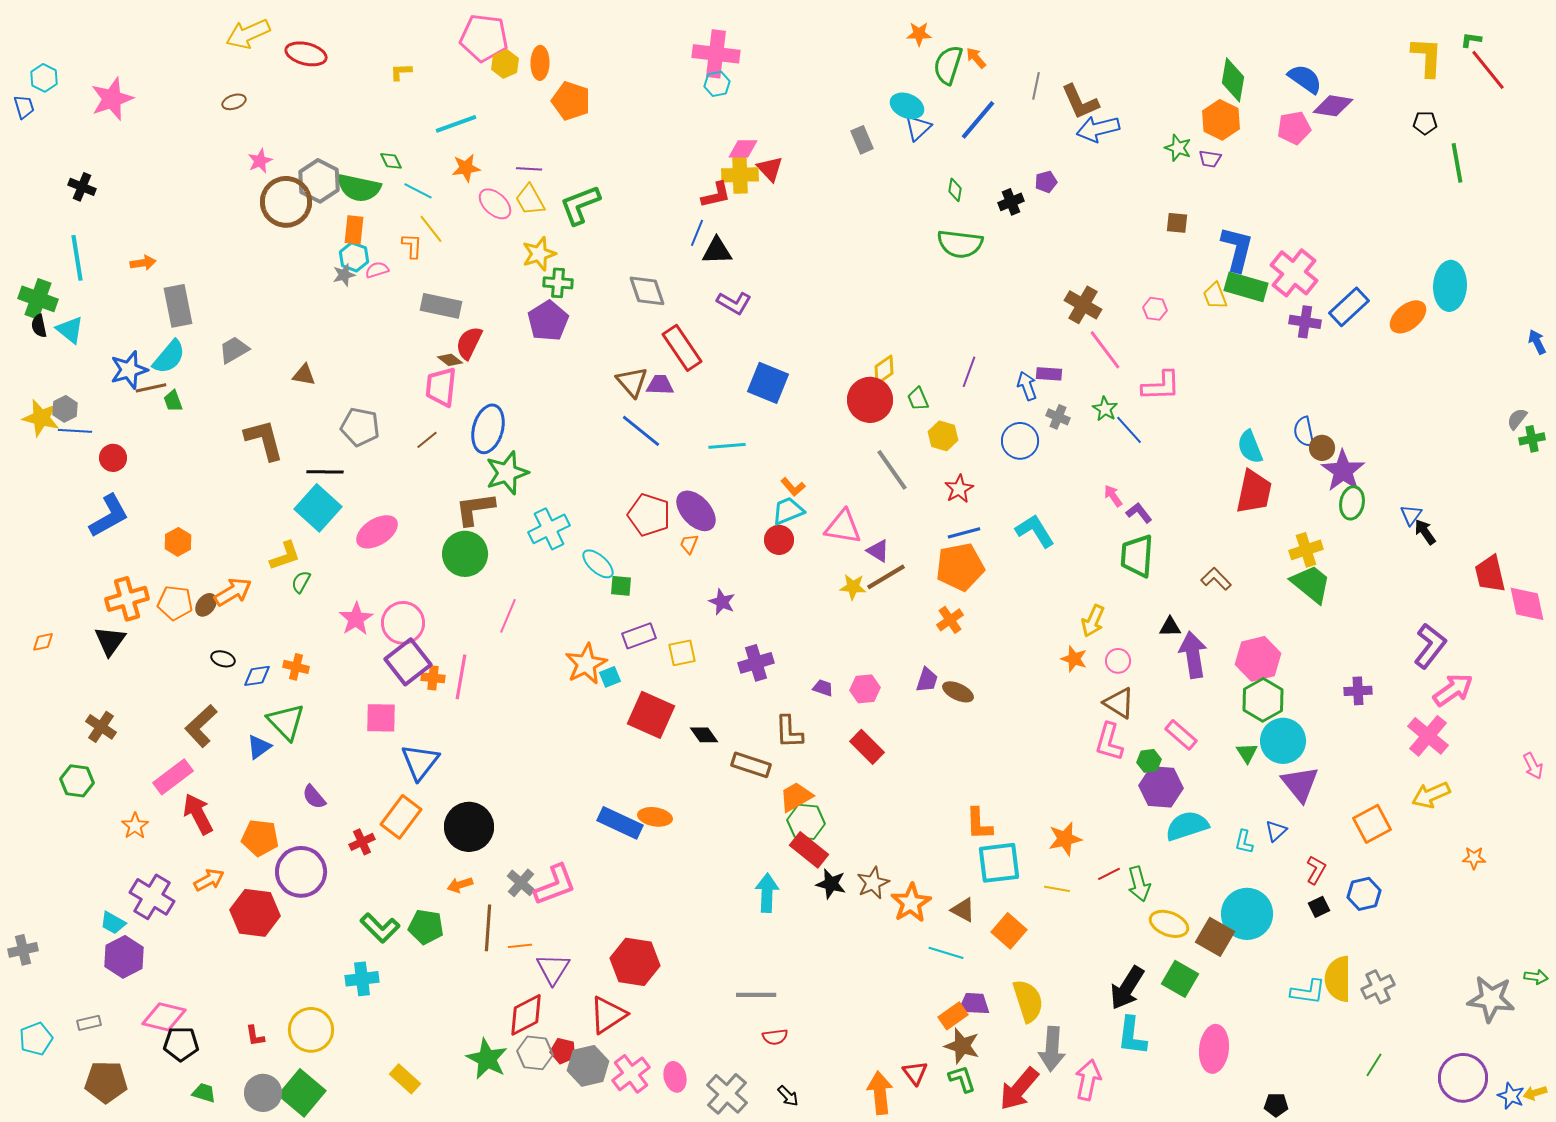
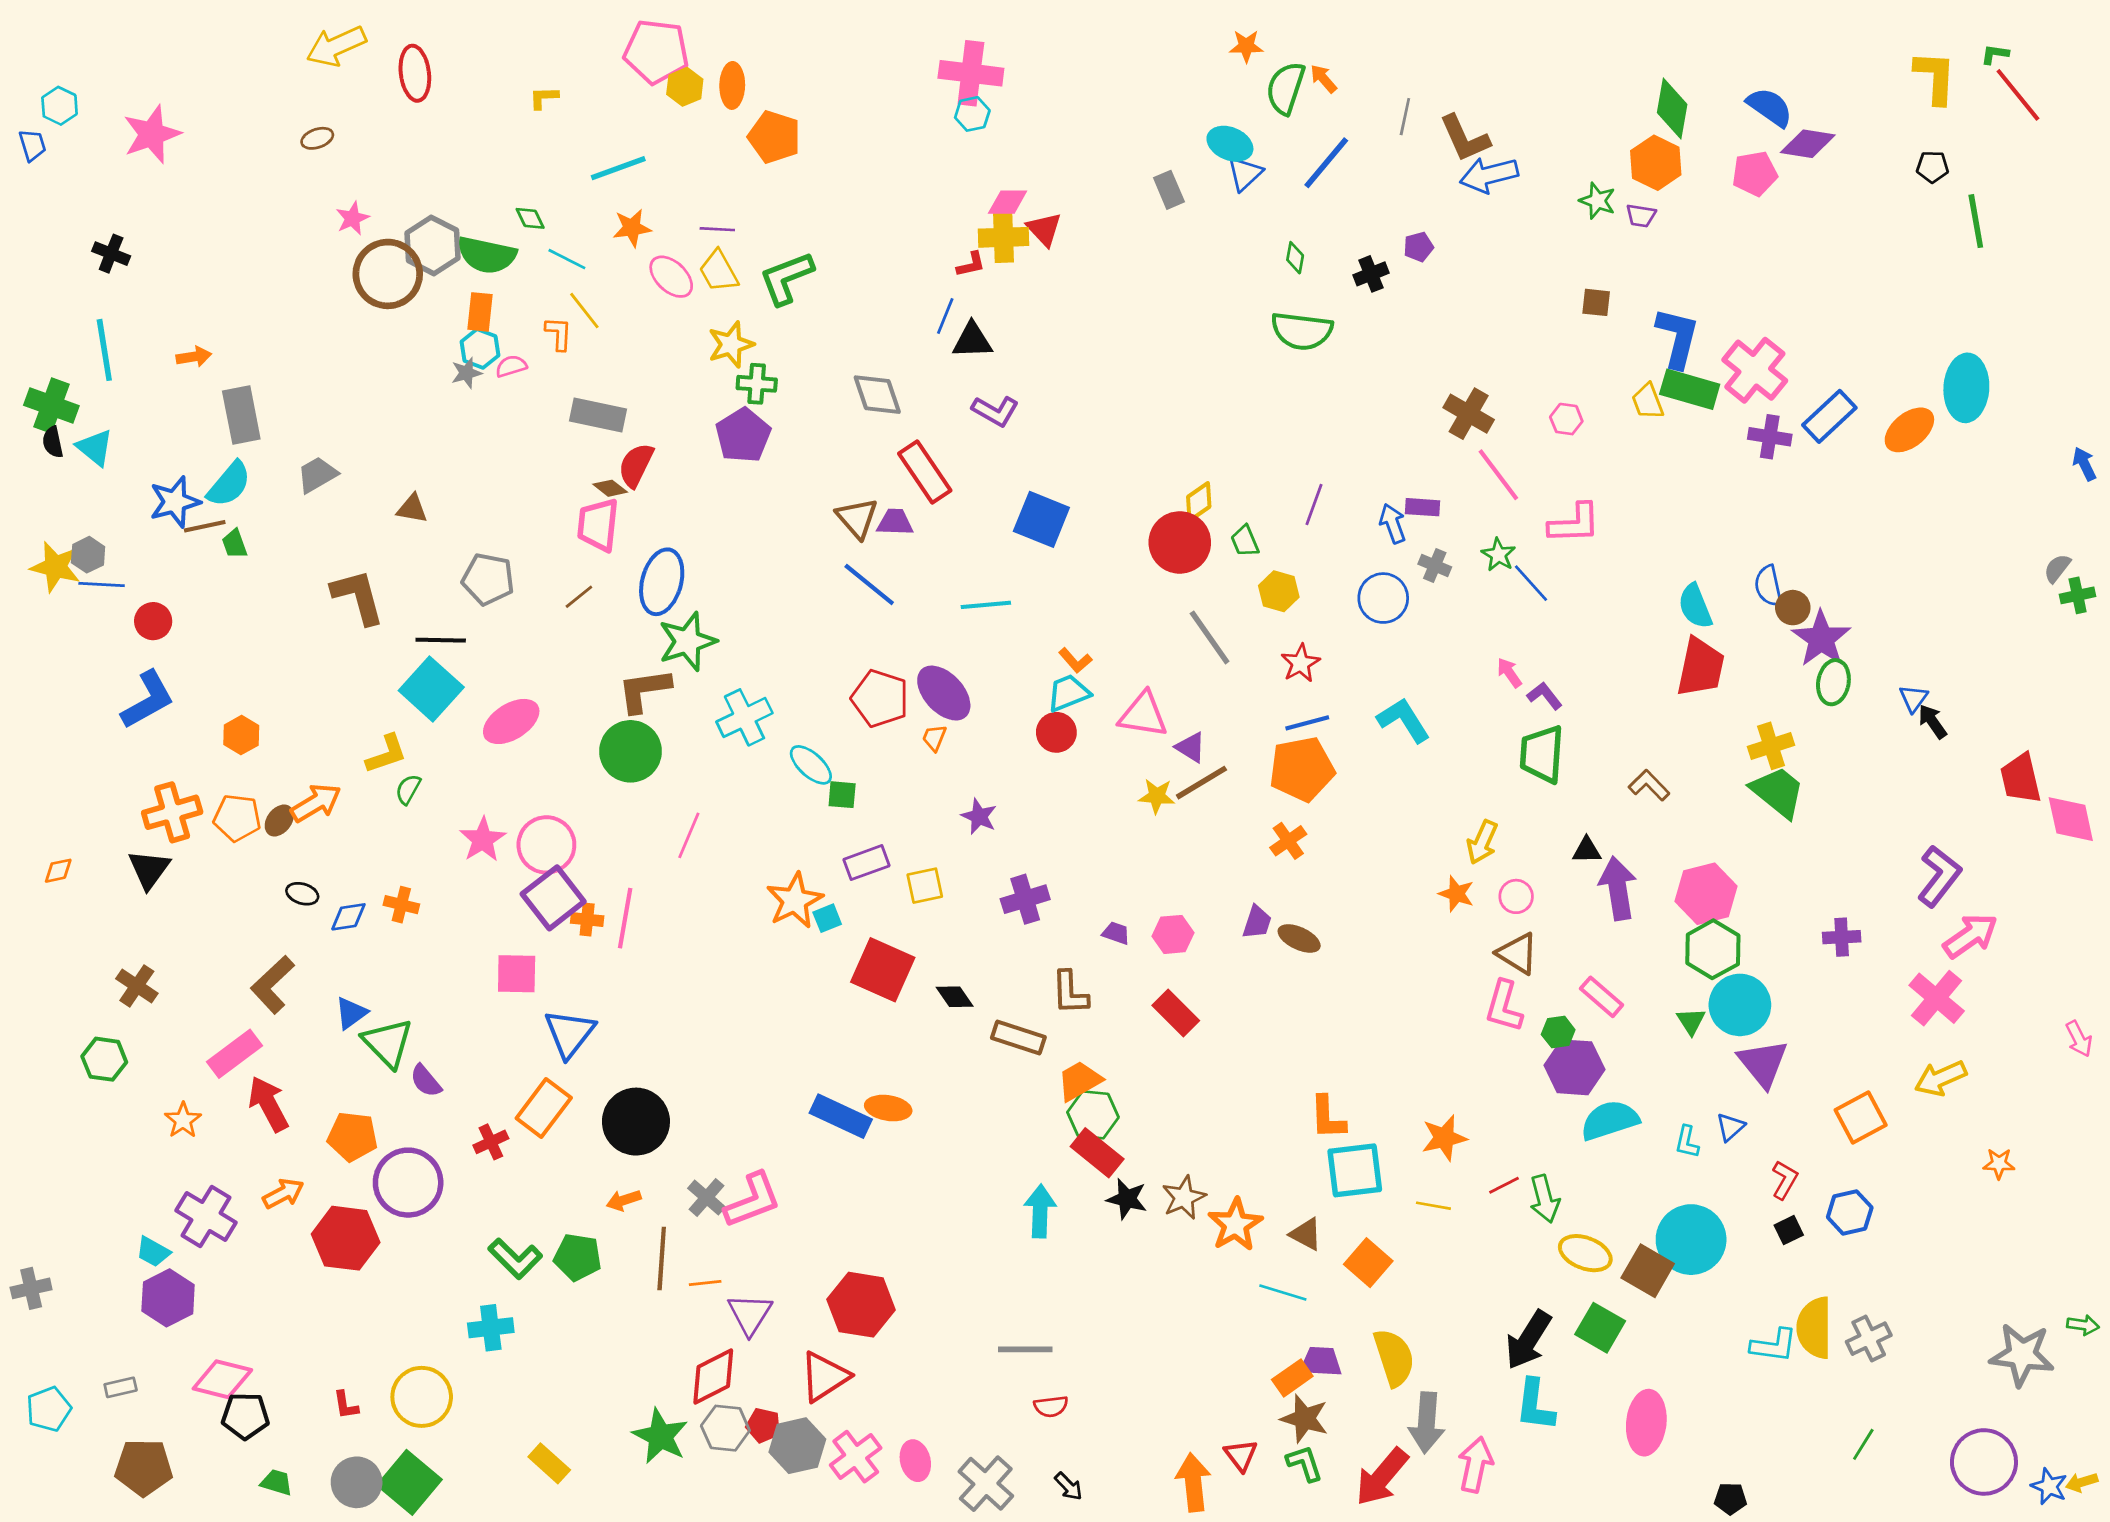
red ellipse: (306, 54) -> (415, 73), turned 69
red L-shape: (716, 195) -> (971, 264), size x0.7
green triangle: (286, 722) -> (388, 1043), moved

